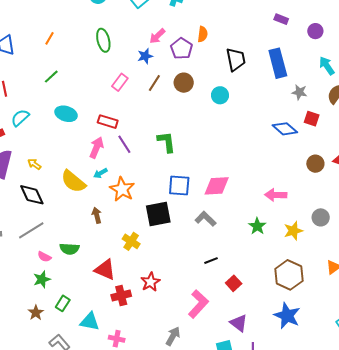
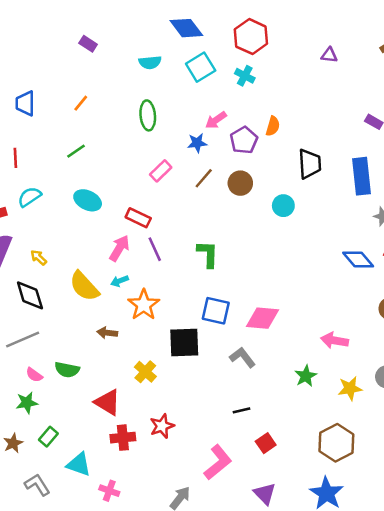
brown arrow: (97, 215) -> (107, 333), turned -77

